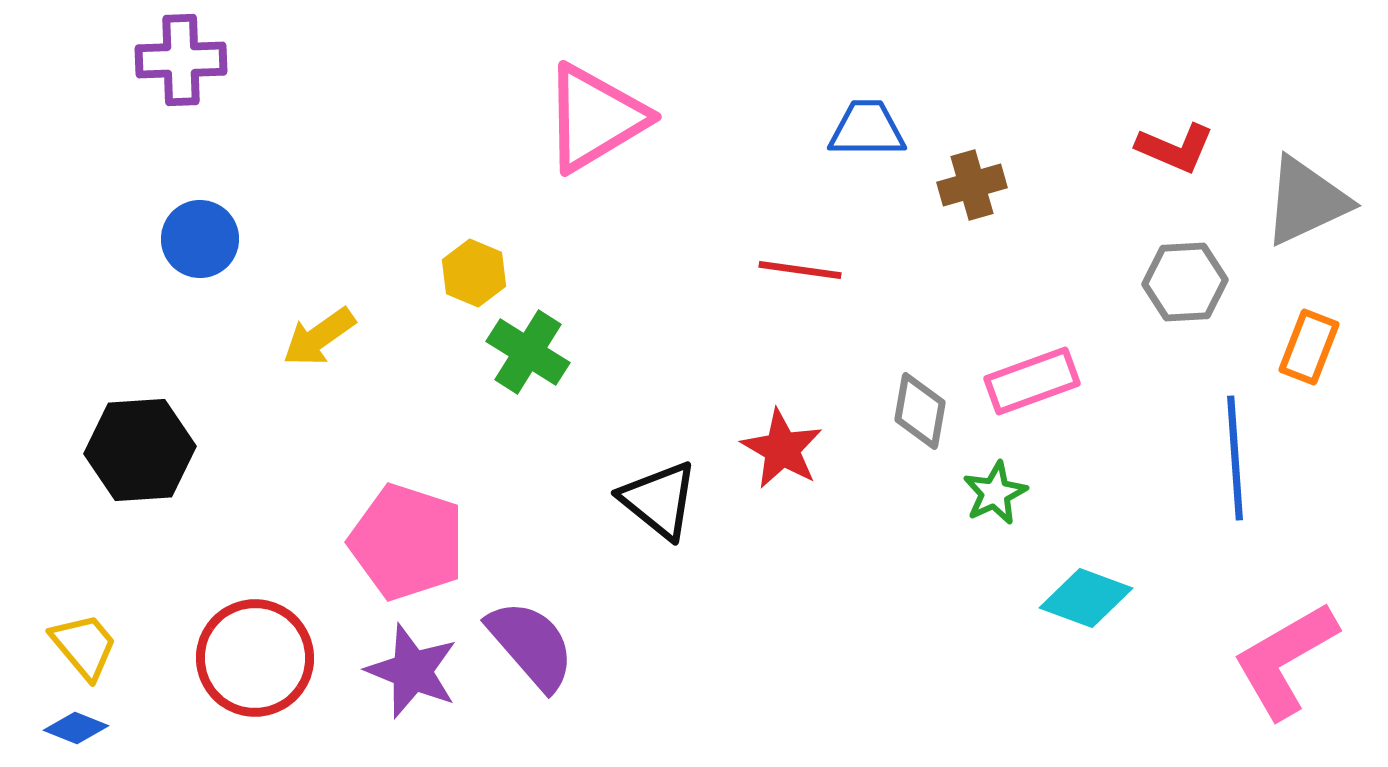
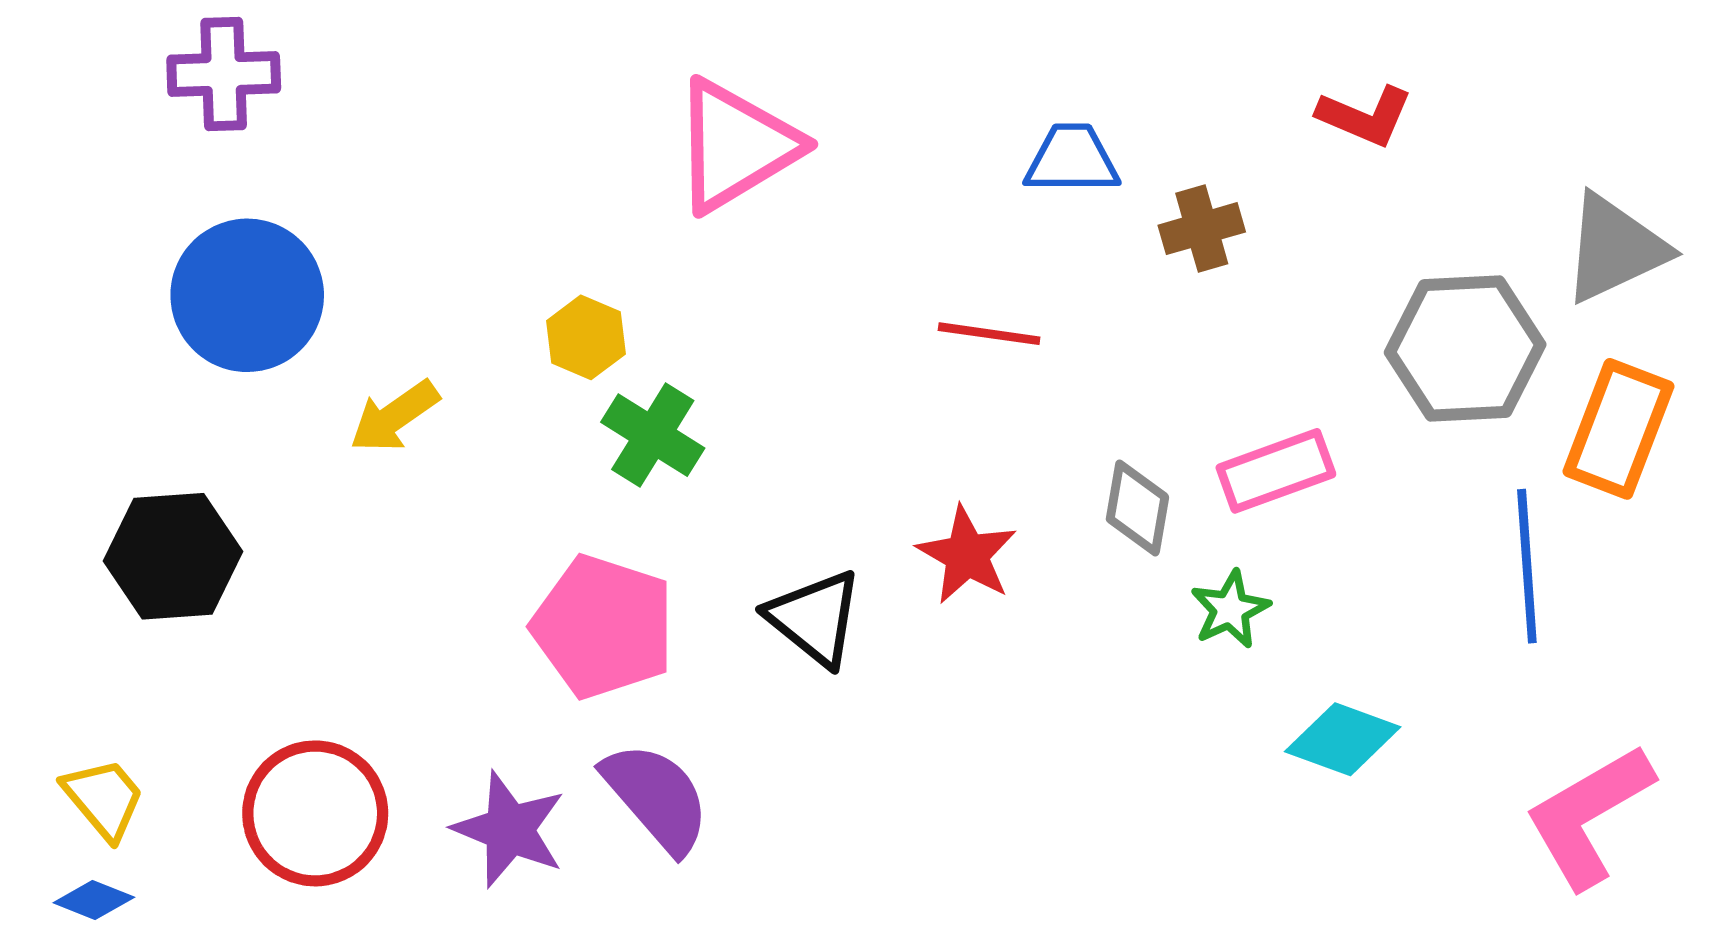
red L-shape: (1175, 148) -> (1365, 116), moved
blue circle: (200, 239) -> (247, 295), size x1.6
gray hexagon: (1185, 282) -> (1465, 348), size x1.5
orange rectangle: (1309, 347) -> (1618, 429), size x1.5
pink pentagon: (407, 542) -> (603, 627), moved

